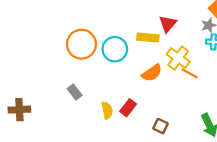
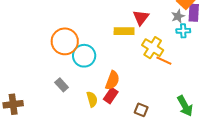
cyan circle: (115, 49) -> (84, 56), moved
orange semicircle: (152, 73) -> (112, 80), moved, turned -30

